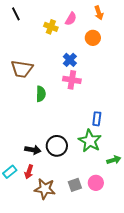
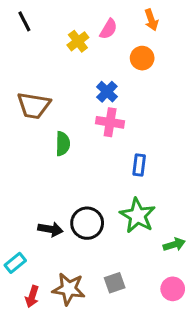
yellow cross: (51, 27) -> (78, 41), turned 32
blue rectangle: (97, 119) -> (139, 165), moved
red arrow: (29, 172) -> (32, 297), moved
pink circle: (96, 183) -> (173, 289), moved

